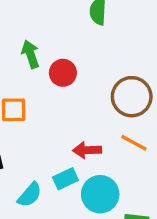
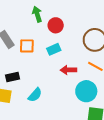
cyan rectangle: (65, 179) -> (54, 49), moved
cyan circle: (100, 194) -> (86, 91), moved

